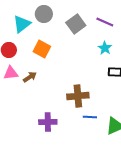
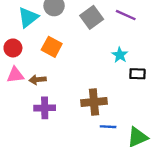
cyan star: (105, 48) -> (120, 55), moved
brown arrow: (30, 77) -> (38, 80), turned -152
purple cross: (48, 122) -> (45, 108), moved

